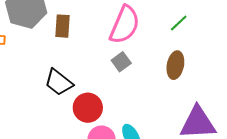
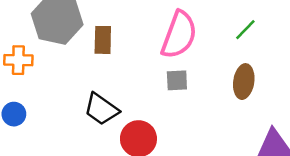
gray square: (121, 62) -> (177, 80), turned 36

